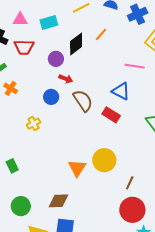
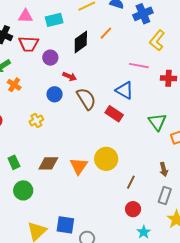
purple circle: (56, 59) -> (50, 58), moved
brown diamond: (58, 201) -> (48, 163), moved
green circle: (21, 206) -> (23, 190), moved
red circle: (132, 210) -> (133, 209), size x0.6

